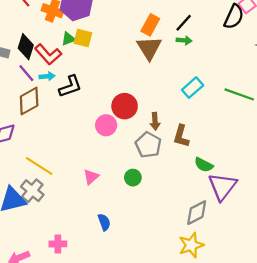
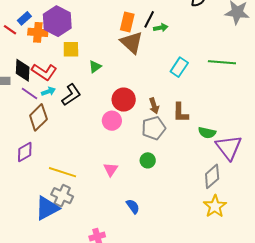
black line: (184, 23) -> (149, 19), moved
green triangle: (68, 39) -> (95, 67), moved
gray pentagon: (148, 145) -> (154, 128), turned -30

